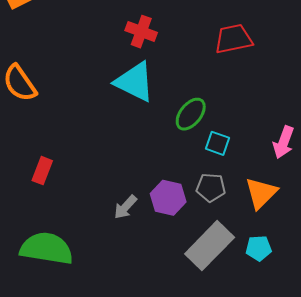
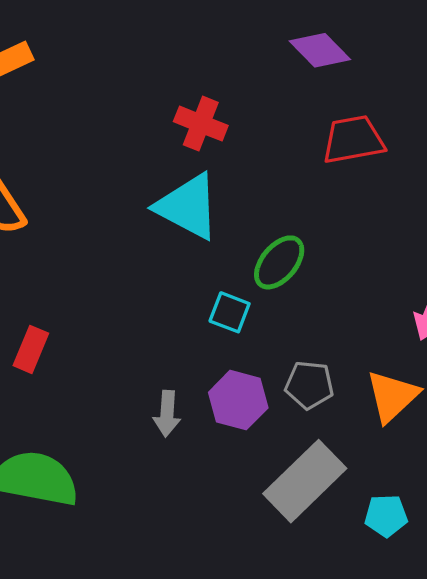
cyan square: (218, 143) -> (230, 312), moved
gray arrow: (125, 207) -> (167, 414), turned -40
cyan pentagon: (259, 248) -> (386, 516), moved

